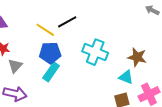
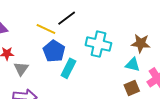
blue pentagon: (50, 53) -> (54, 51), turned -30
cyan rectangle: (51, 72) -> (68, 68), moved

